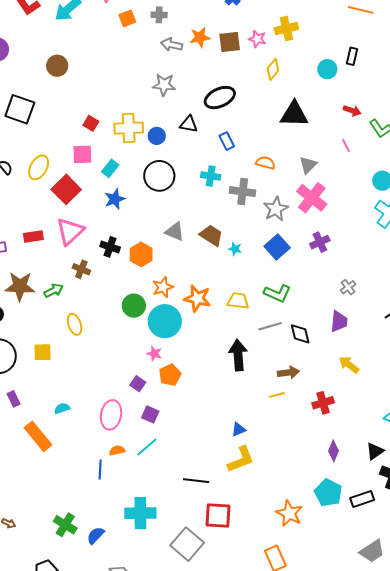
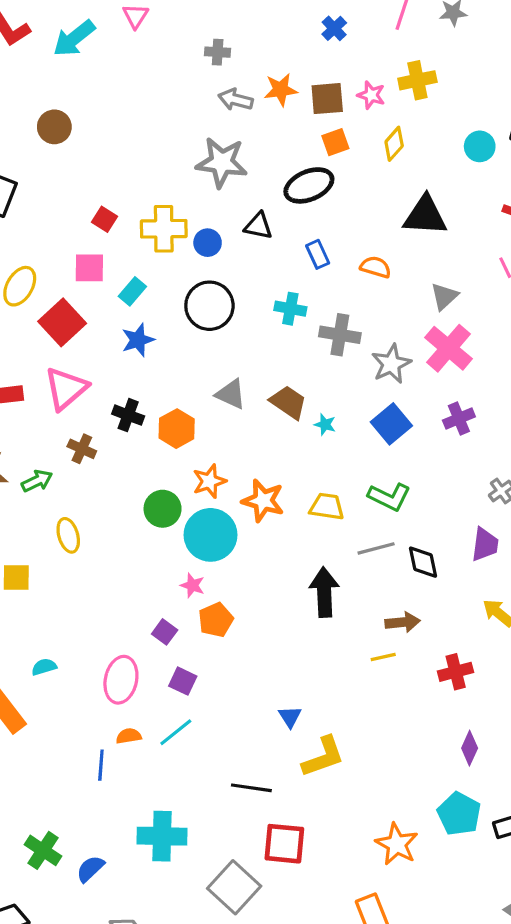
orange square: (127, 18) -> (335, 142), moved
gray star: (164, 85) -> (222, 162), size x1.4
orange semicircle: (265, 163) -> (376, 267), moved
blue triangle: (239, 430) -> (290, 717), moved, turned -42

